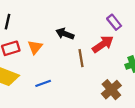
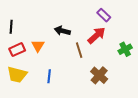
blue line: (43, 83) -> (49, 76), turned -56
brown cross: (111, 90) -> (99, 75), moved

